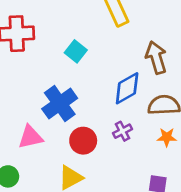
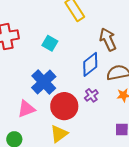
red circle: (83, 141) -> (64, 106), size x1.4

